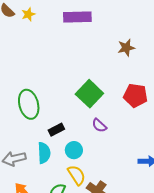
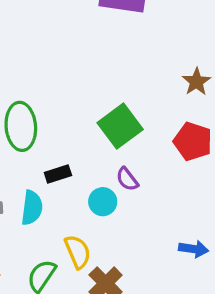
brown star: (126, 48) -> (196, 82), moved, turned -30
cyan circle: (74, 150) -> (103, 202), moved

